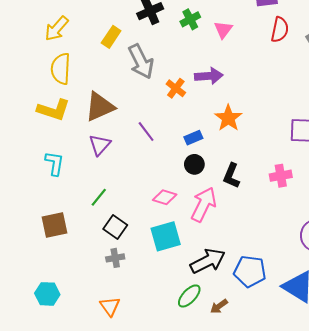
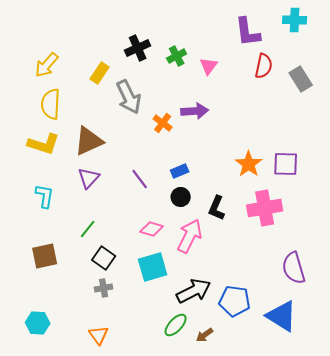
orange star: (228, 118) -> (249, 164), moved
purple line: (146, 131) -> (140, 179), moved
pink cross: (281, 176) -> (265, 208), size x1.6

